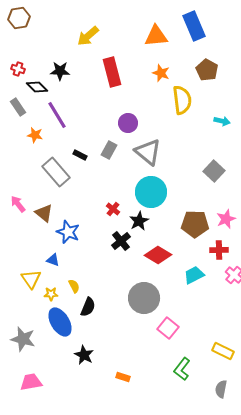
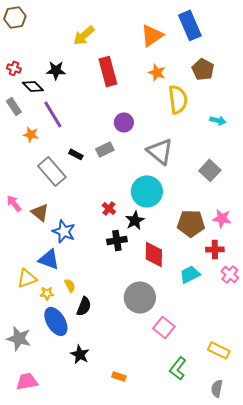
orange triangle: (156, 36) -> (152, 35), turned -30
gray rectangle: (109, 150) -> (105, 149), turned 36
gray triangle: (148, 152) -> (160, 151), moved
pink star: (226, 219) -> (222, 218), turned 30
black cross: (121, 241) -> (117, 240), turned 30
red diamond: (158, 255) -> (154, 254), turned 60
blue triangle: (53, 260) -> (49, 259), size x1.6
yellow triangle: (31, 279) -> (27, 278), turned 45

